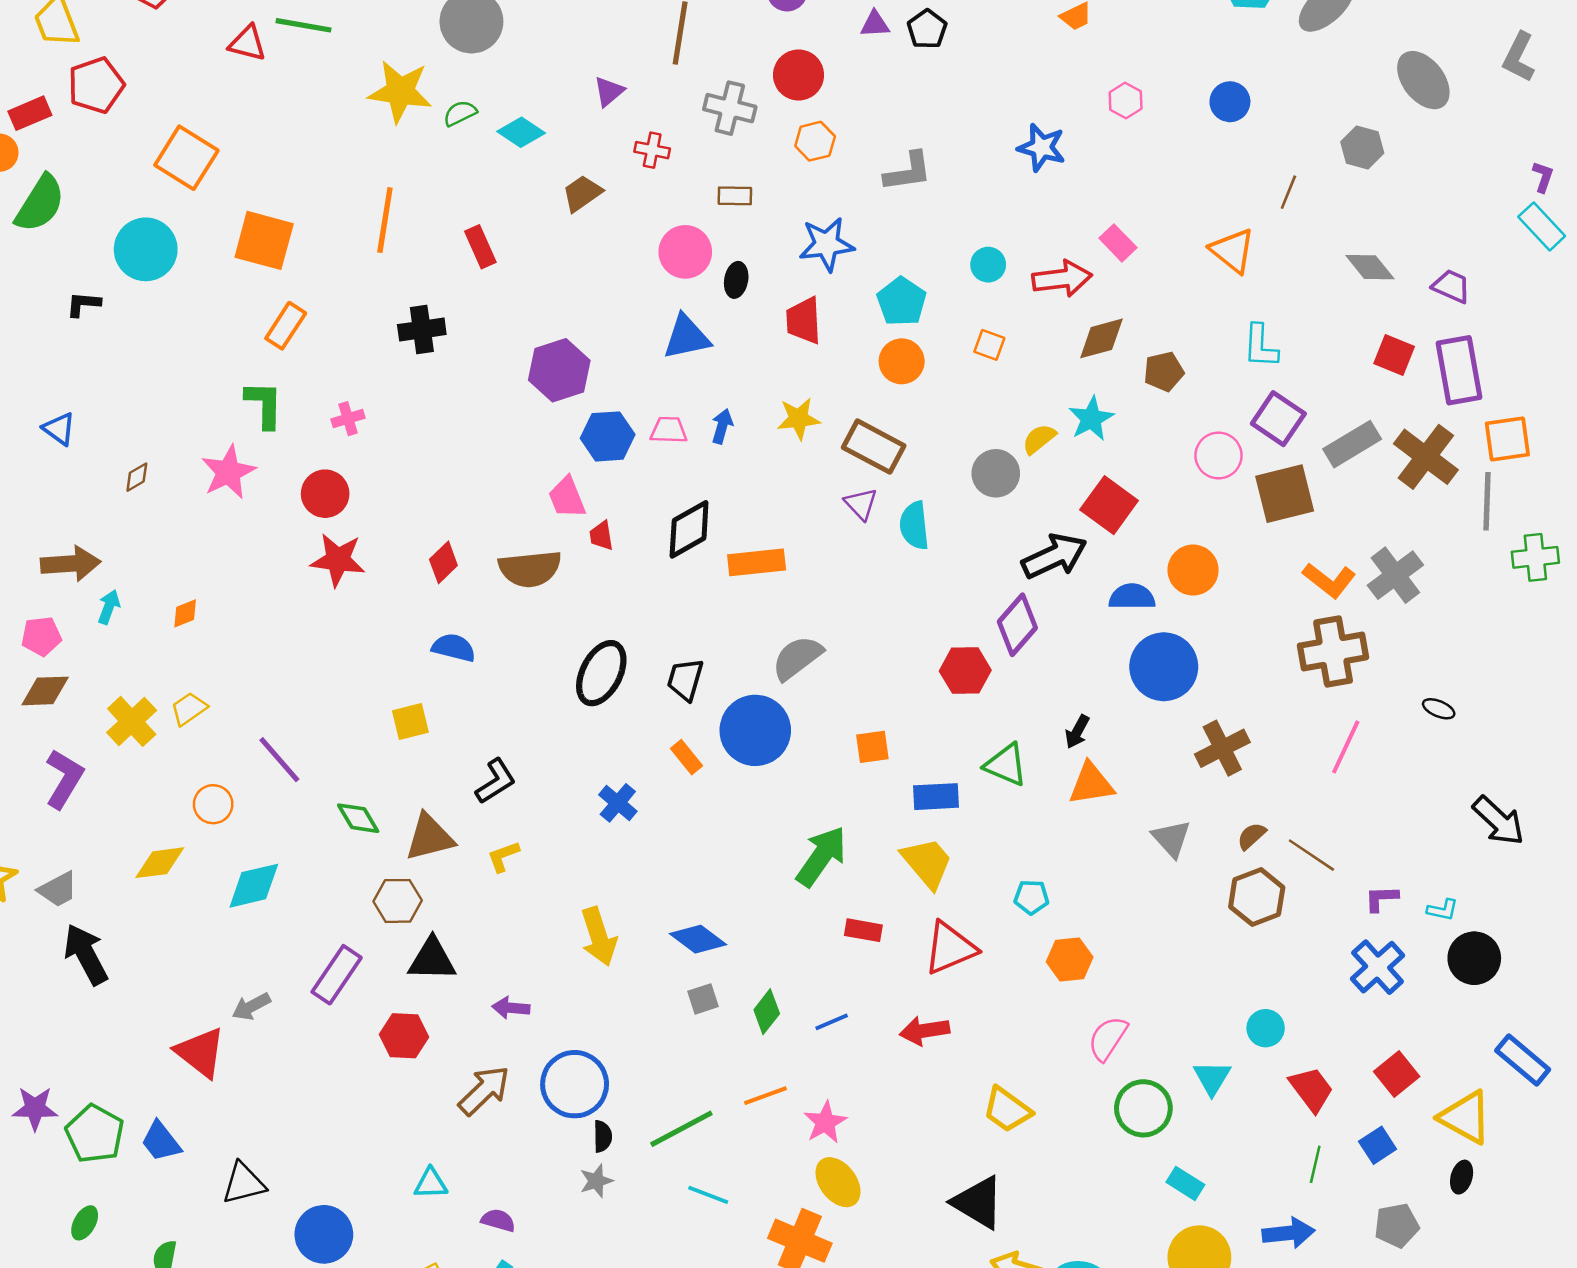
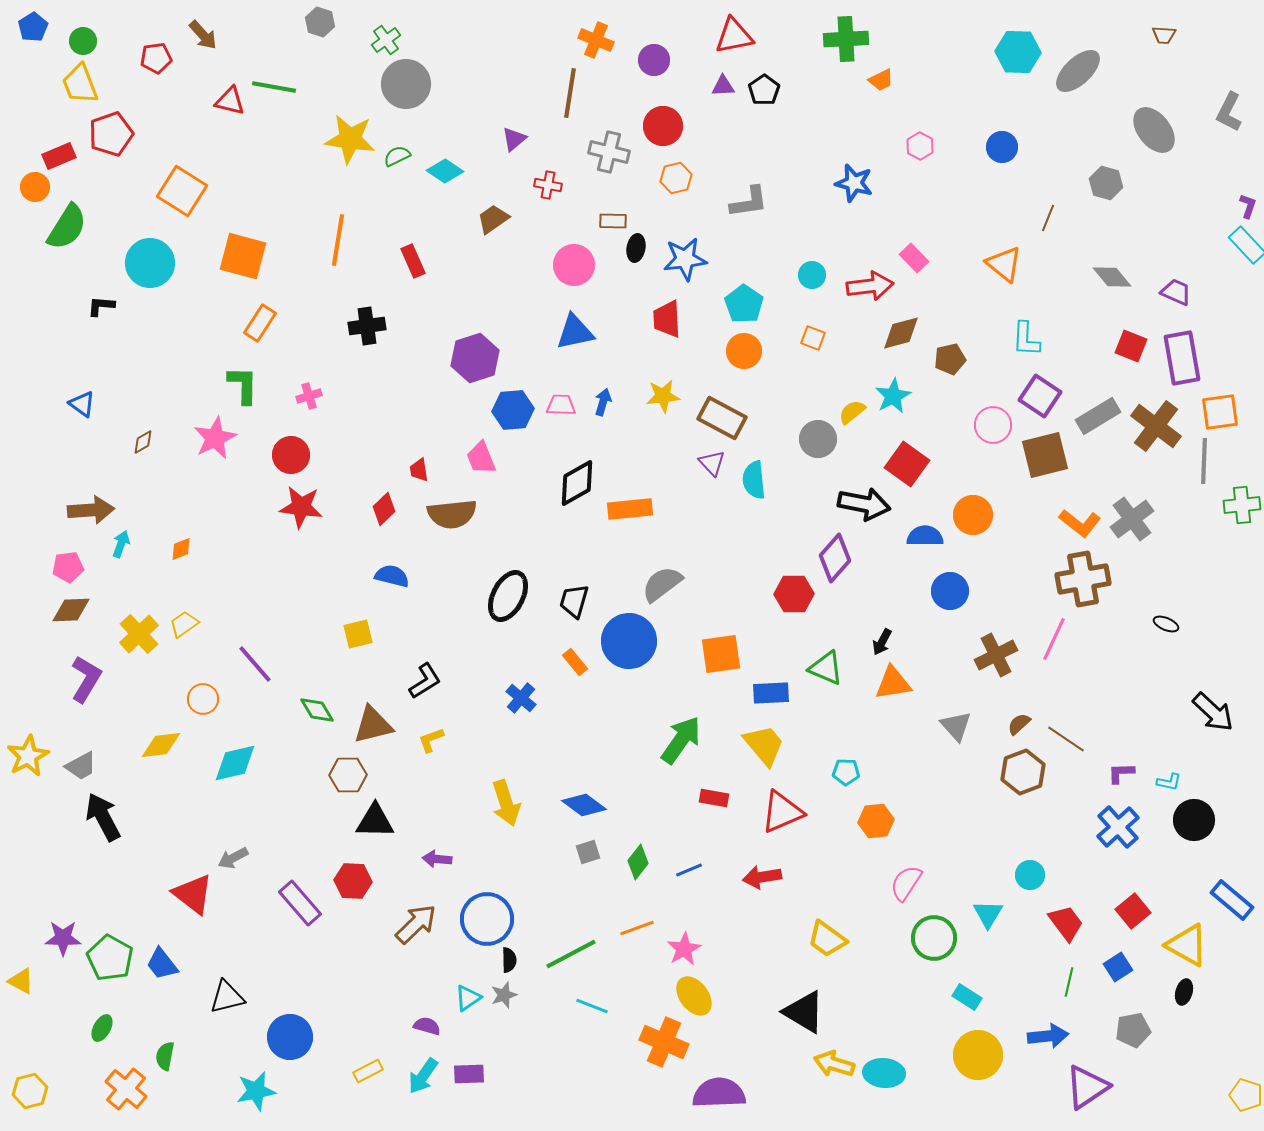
black ellipse: (736, 280) -> (636, 248), moved
red trapezoid: (601, 536) -> (419, 470), moved
black arrow: (1054, 556) -> (864, 504), turned 36
blue circle: (1164, 667) -> (950, 591), size x0.7
orange square: (872, 747) -> (721, 654), size x1.5
pink line: (1346, 747) -> (1054, 639), moved
purple rectangle: (337, 975) -> (300, 903), moved, turned -75
cyan triangle: (431, 1183) -> (468, 998), moved, turned -32

